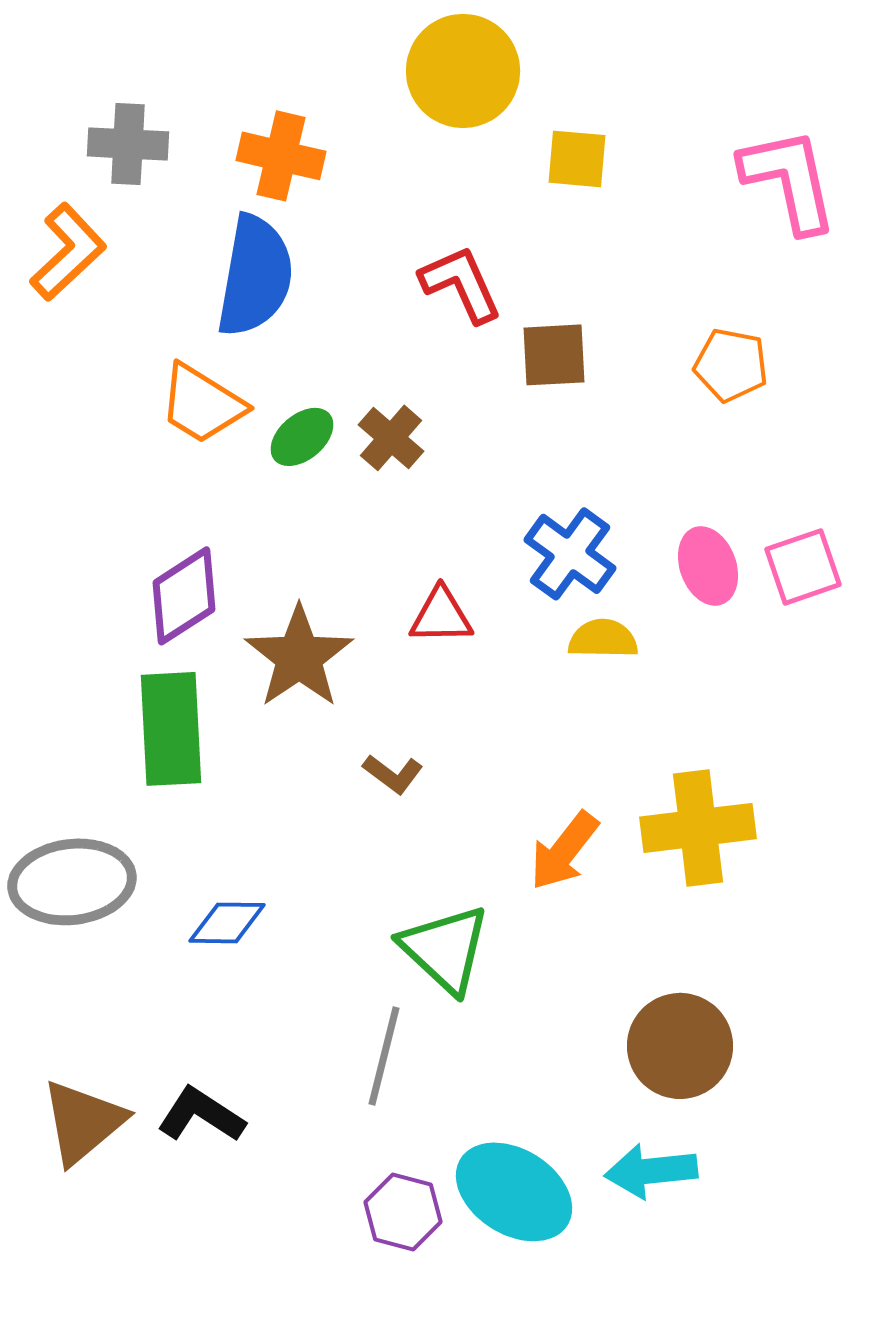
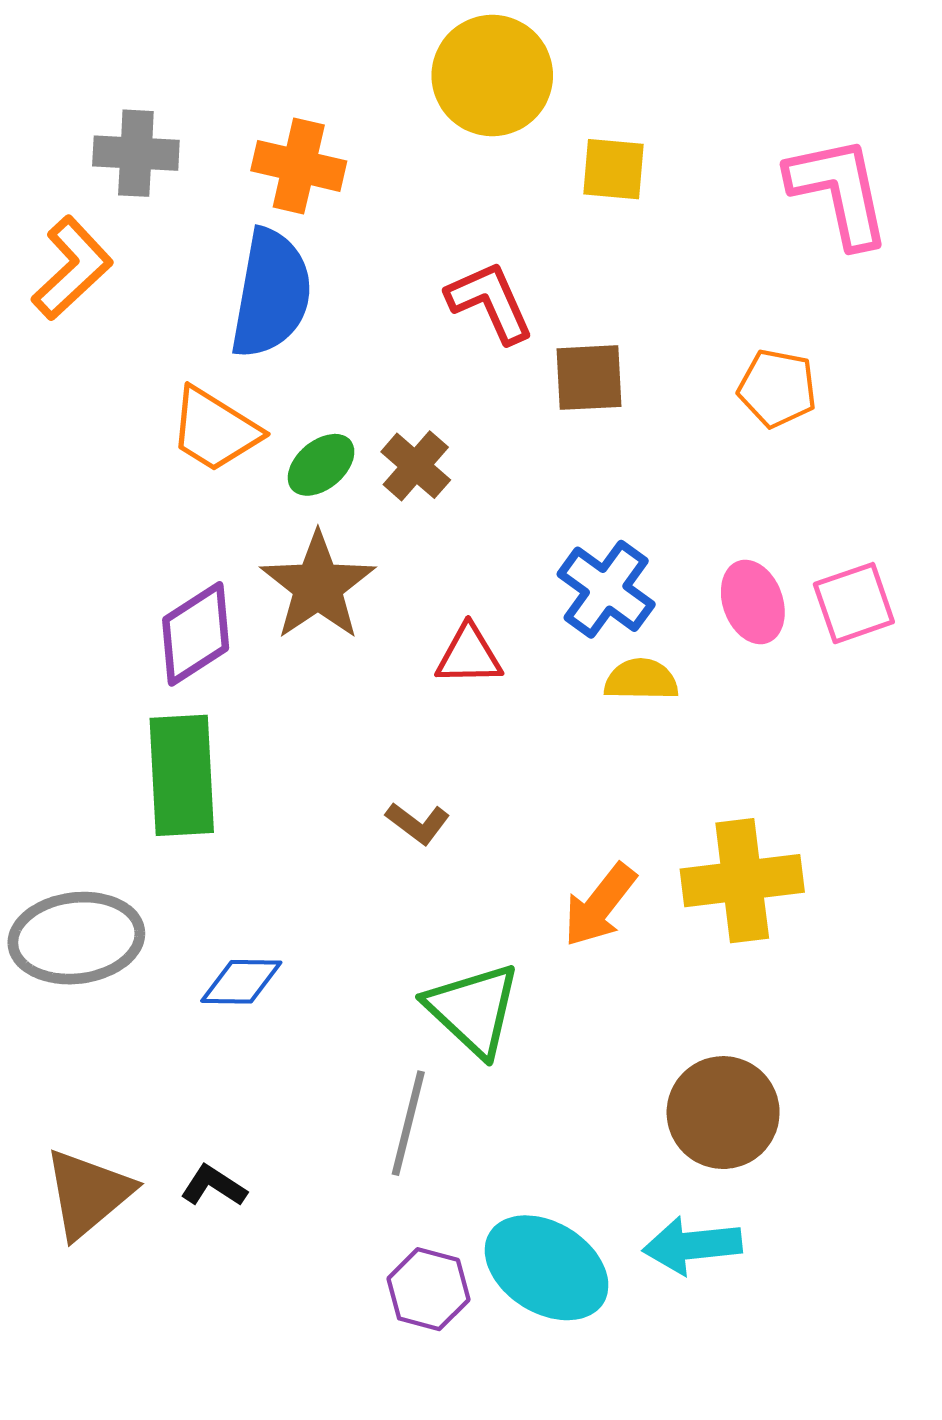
brown star: (299, 657) -> (318, 586), moved
black L-shape: (201, 1115) -> (214, 1186), size x0.7

